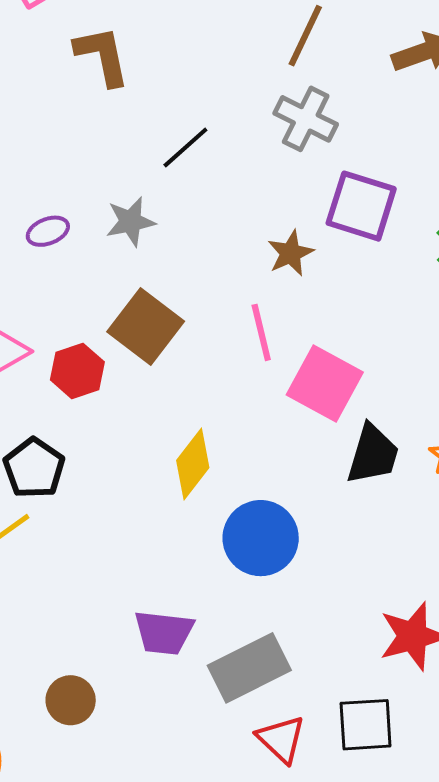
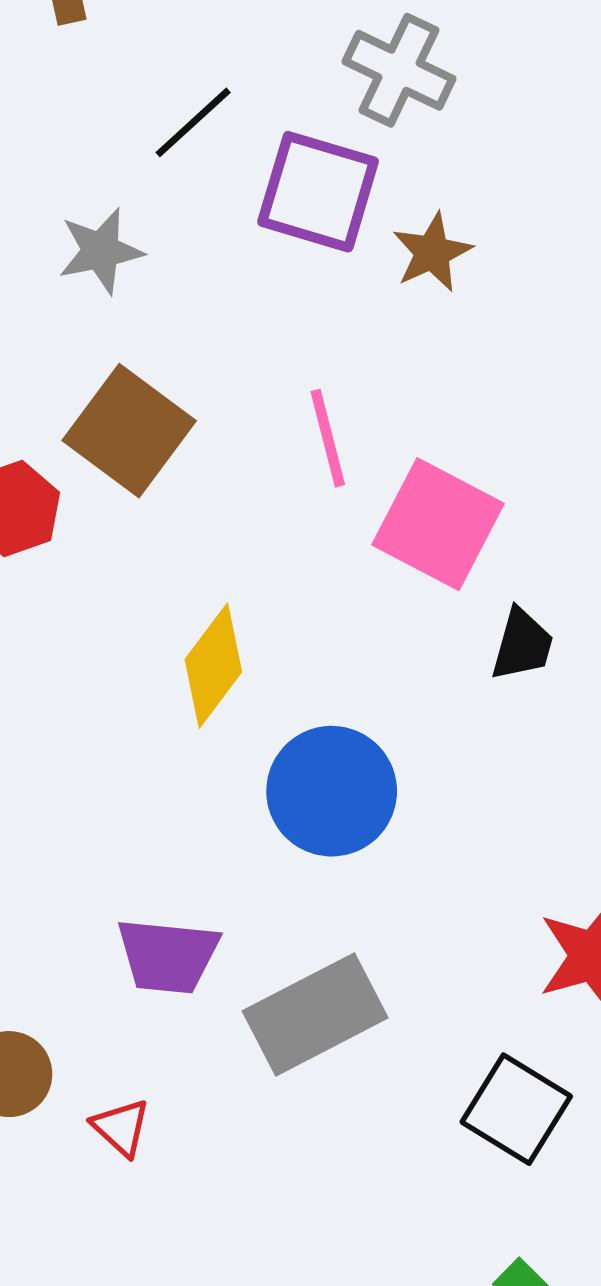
purple square: (361, 206) -> (318, 192), moved
brown star: (291, 253) -> (432, 252), moved
black trapezoid: (373, 454) -> (522, 645), size x0.7
black square: (366, 725) -> (516, 1109), turned 36
red triangle: (281, 739) -> (121, 1127), moved, size x0.7

